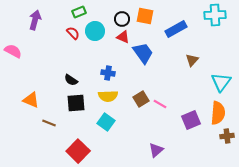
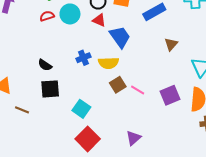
red semicircle: (73, 33) -> (47, 16), turned -64
blue cross: (108, 73) -> (83, 58), turned -32
yellow semicircle: (108, 96) -> (108, 63), moved
purple square: (191, 120) -> (170, 95), moved
red square: (78, 151) -> (88, 139), moved

